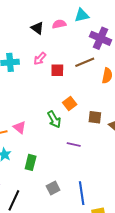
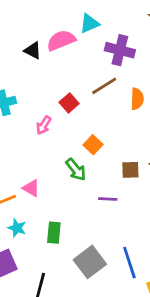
pink semicircle: (59, 24) -> (61, 40), size x1.5
pink arrow: (40, 59) -> (44, 125), moved
red square: (57, 70) -> (69, 103), turned -32
brown square: (95, 117) -> (130, 170), moved
gray square: (53, 188) -> (90, 262), size x1.6

